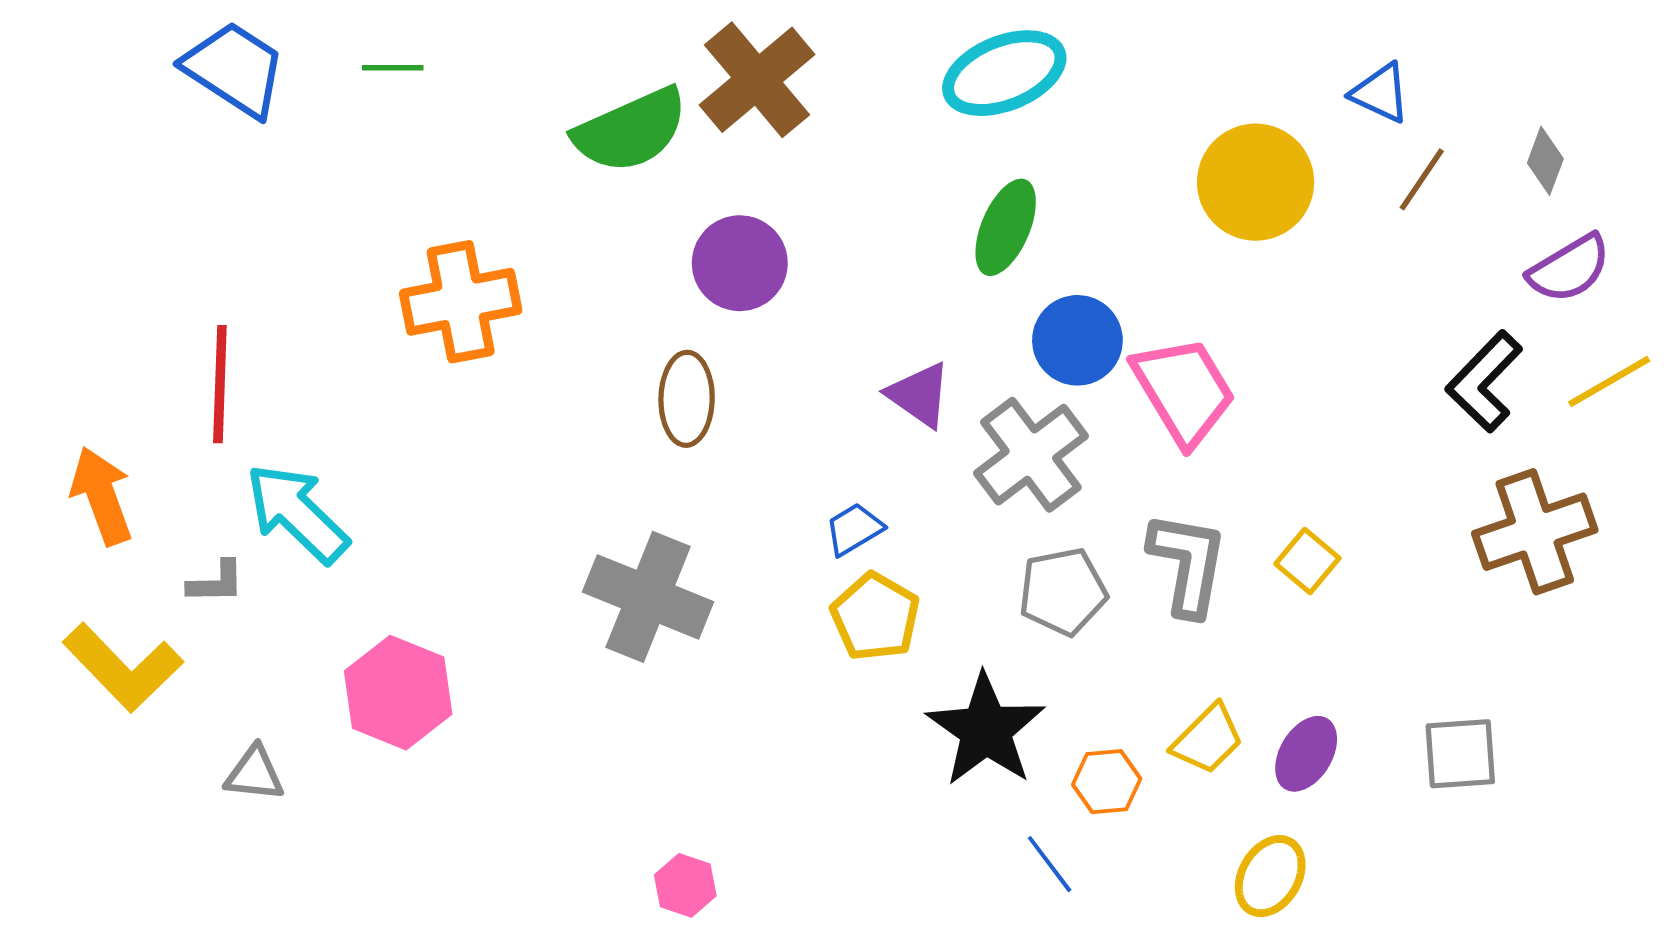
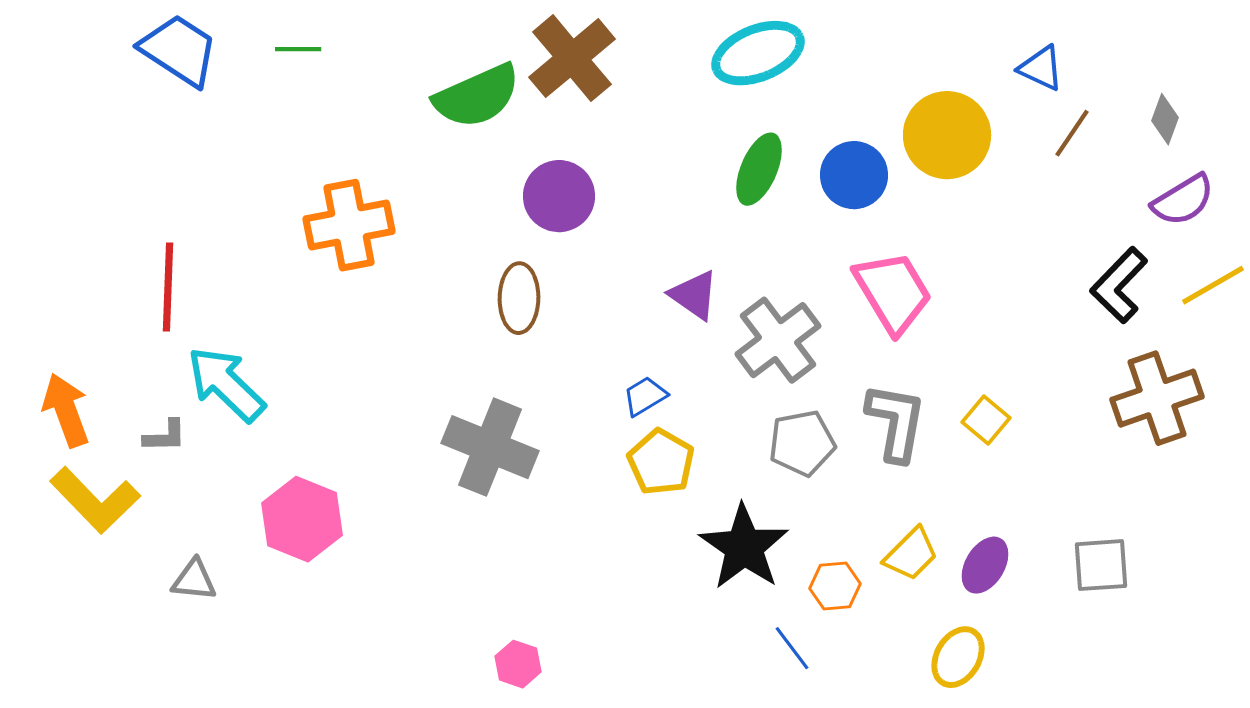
blue circle: (1077, 340) -> (854, 175), moved
orange arrow: (102, 496) -> (66, 410), moved

